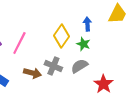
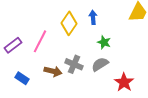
blue arrow: (87, 24) -> (93, 17), moved
yellow diamond: (61, 36) -> (69, 23), moved

